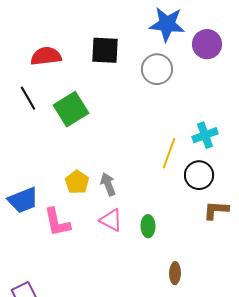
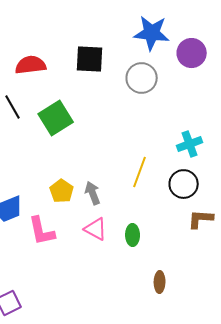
yellow line: (169, 153) -> (140, 172), moved

